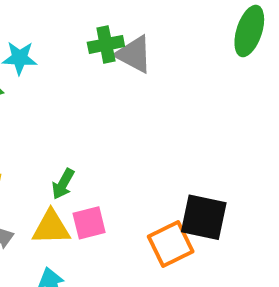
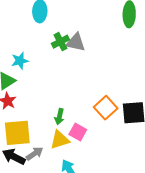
pink square: (89, 223) -> (78, 132), turned -30
orange square: (171, 244) -> (106, 108), moved

